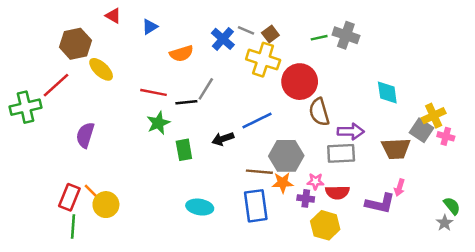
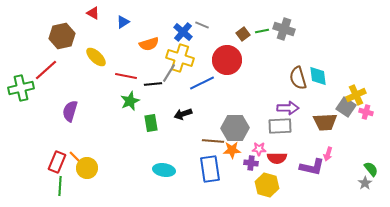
brown square: (270, 34) -> (243, 34), moved
yellow cross: (263, 60) -> (180, 58), moved
yellow ellipse: (101, 69) -> (96, 57), moved
red circle: (300, 82) -> (227, 60), moved
brown semicircle: (319, 112) -> (298, 78), moved
blue line: (257, 121) -> (202, 83), moved

